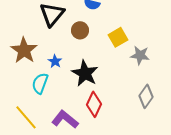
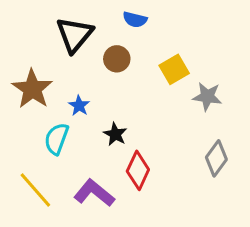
black star: (85, 73) -> (115, 134), moved, size x0.6

